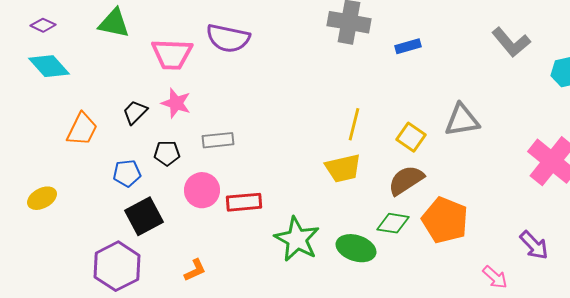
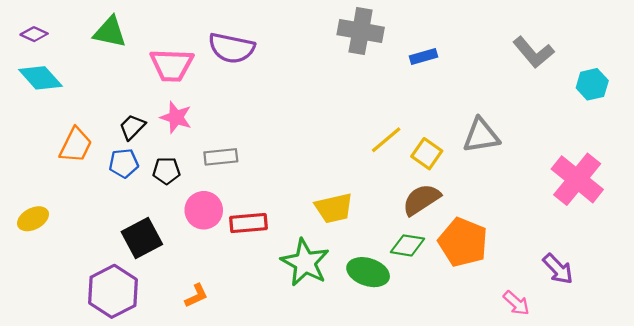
yellow line: (354, 124) -> (386, 140), moved, turned 36
yellow trapezoid: (343, 168) -> (334, 208), moved
blue pentagon: (127, 173) -> (124, 163), moved

